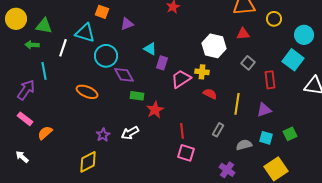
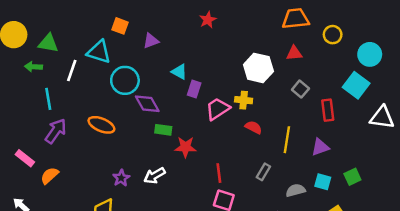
purple arrow: (26, 90) -> (56, 131), moved
red star: (155, 110) -> (185, 147), turned 30

